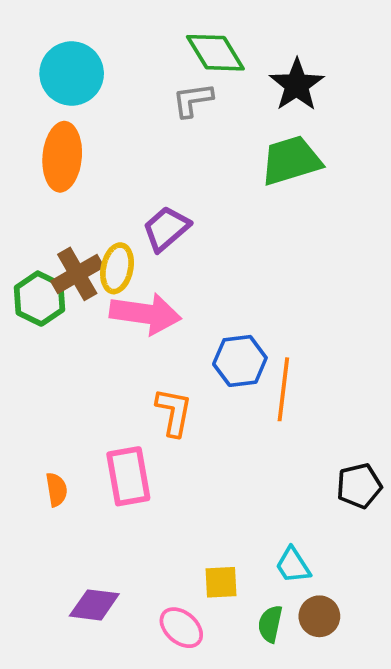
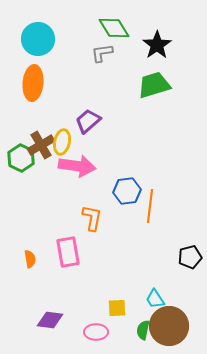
brown circle: (319, 616) -> (169, 326), size x1.8
pink ellipse: (181, 628) -> (96, 332), turned -40

